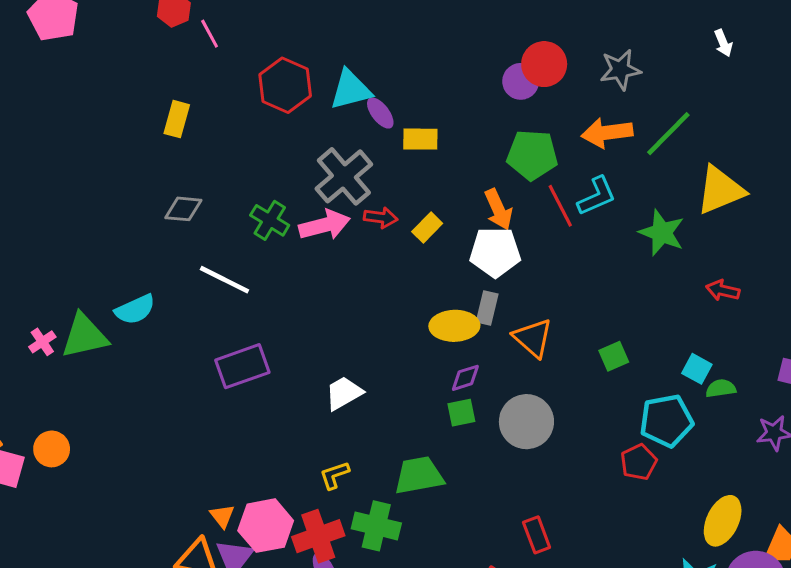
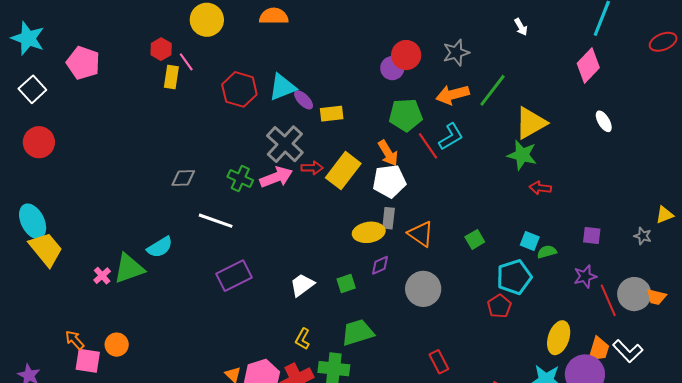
yellow rectangle: (177, 119) -> (171, 77), moved
yellow rectangle: (427, 227) -> (343, 171), size x1.8
green star: (662, 233) -> (522, 155), moved
green square: (461, 413) -> (346, 284), moved
yellow L-shape: (334, 475) -> (303, 339), turned -35

